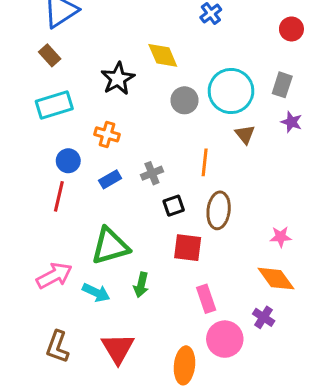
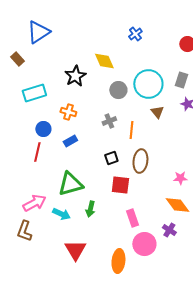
brown rectangle: (50, 55) -> (17, 59), moved
gray cross: (152, 173) -> (109, 121), moved
brown L-shape: (57, 347) -> (24, 231), moved

